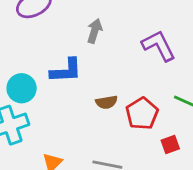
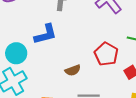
brown semicircle: (107, 102) -> (73, 70), moved

